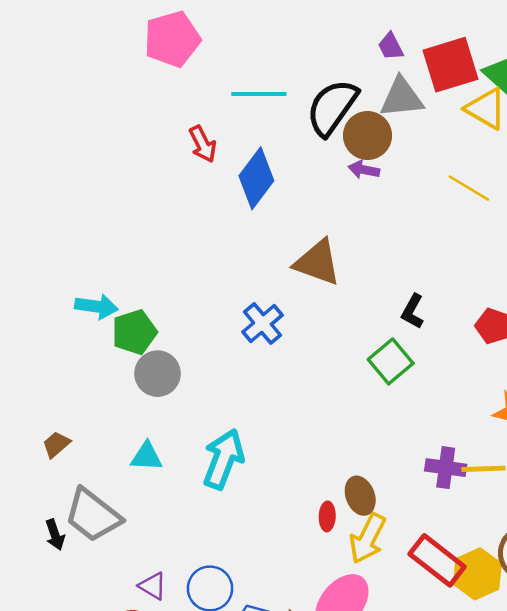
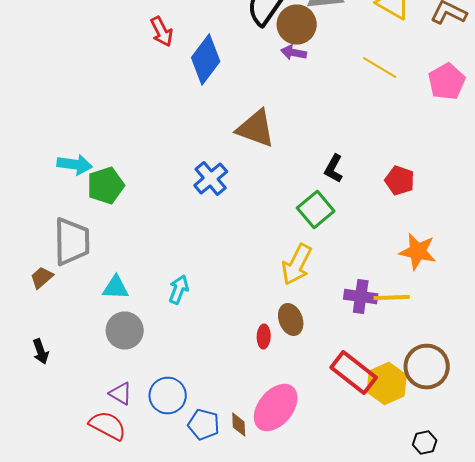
gray circle: (158, 374) -> (125, 330), moved
cyan arrow: (223, 459) -> (179, 290), size x0.6
gray trapezoid: (93, 515) -> (72, 242), moved, turned -129
yellow arrow: (367, 538) -> (297, 264), moved

